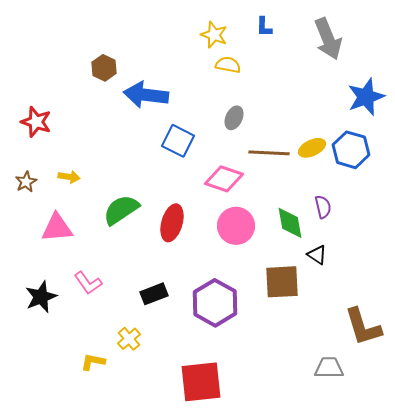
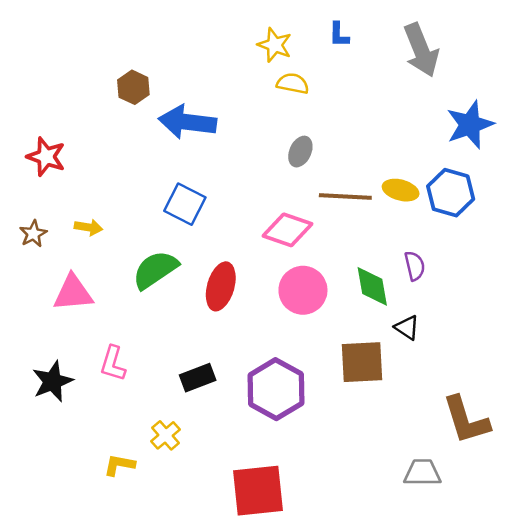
blue square: (178, 141) -> (185, 204), moved
yellow ellipse: (312, 148) -> (401, 190), turned 40
pink L-shape: (88, 283) -> (113, 363), turned 52

